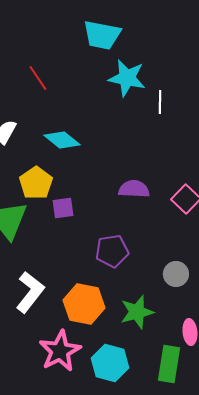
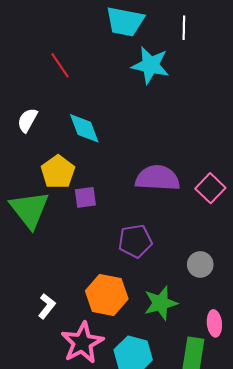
white line: (160, 102) -> (184, 28), moved
cyan diamond: (62, 140) -> (84, 128), turned 30
purple semicircle: (134, 189) -> (158, 178), size x1.4
white L-shape: (30, 292) -> (47, 306), moved, size x0.6

